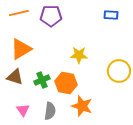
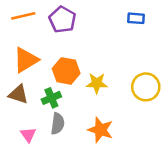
purple pentagon: (51, 16) -> (62, 20), turned 30
yellow star: (79, 55) -> (97, 83), moved
orange hexagon: (66, 83) -> (66, 71), moved
gray semicircle: (50, 111) -> (58, 124), moved

